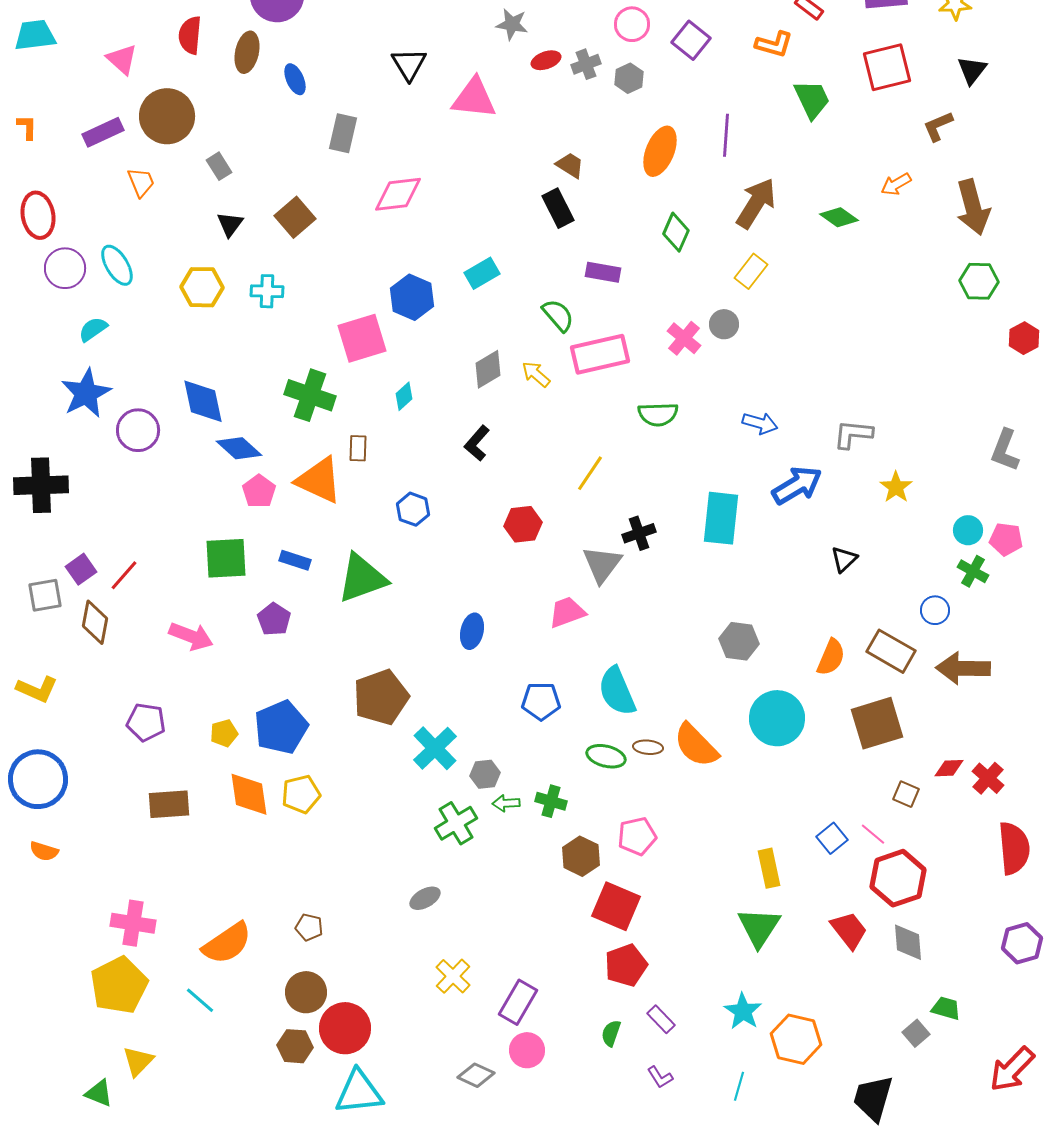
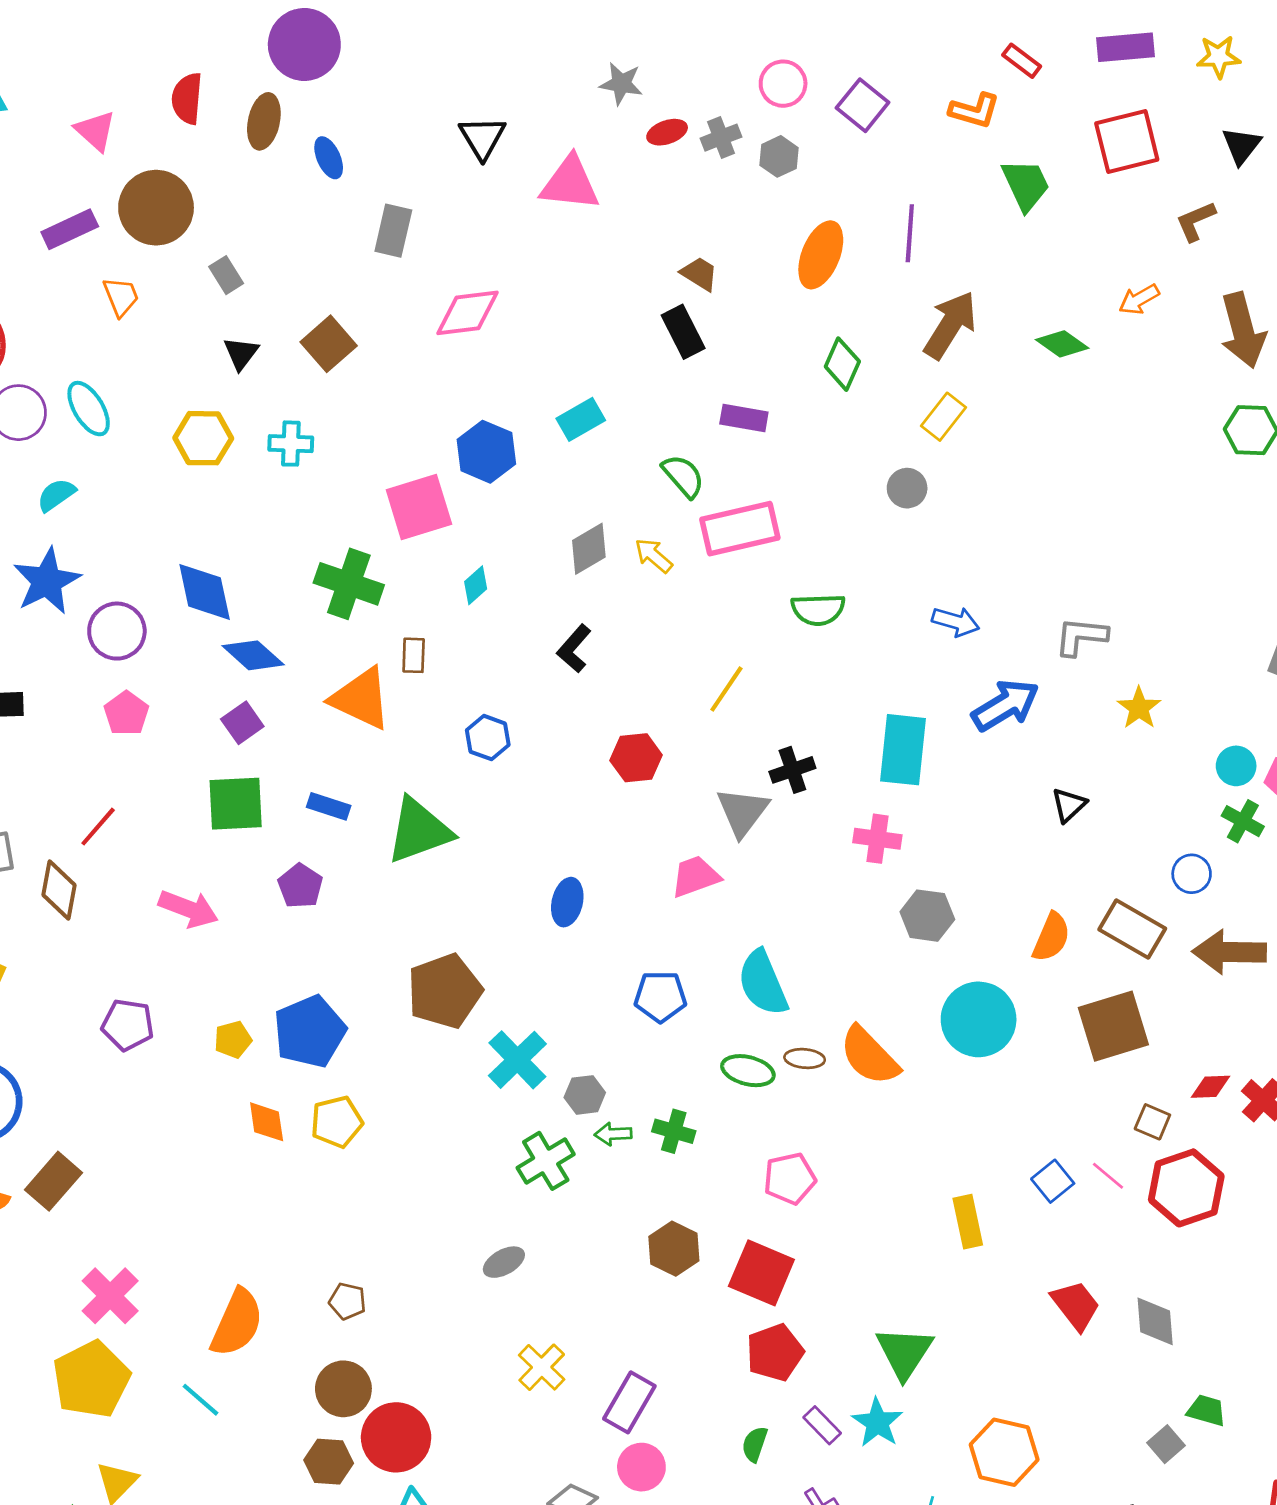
pink cross: (684, 338) -> (877, 839), moved, turned -32
pink pentagon: (259, 491) -> (126, 713), moved
purple square: (81, 569) -> (242, 723), moved
orange diamond: (249, 794) -> (267, 1122), size x0.7
brown rectangle: (169, 804) -> (54, 1181), moved, turned -45
brown hexagon: (581, 856) -> (674, 1249), moved
red hexagon: (898, 878) -> (1186, 1188), moved
pink cross: (133, 923) -> (110, 1296), turned 36
green triangle: (759, 927) -> (904, 1352), moved
orange semicircle: (227, 943) -> (237, 1323), turned -32
cyan star: (743, 1011) -> (877, 1423), moved

